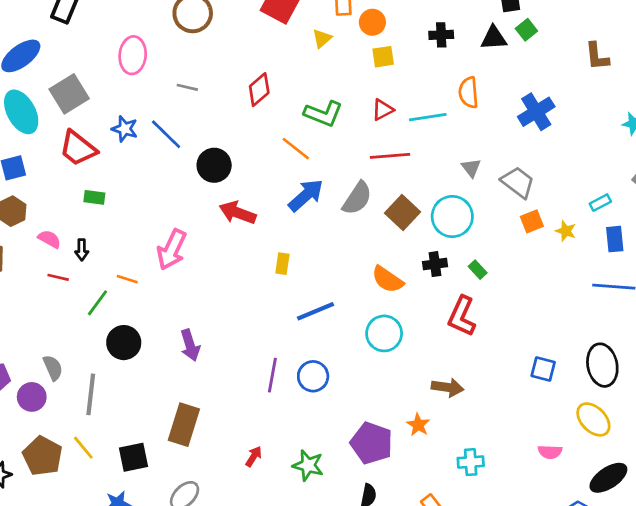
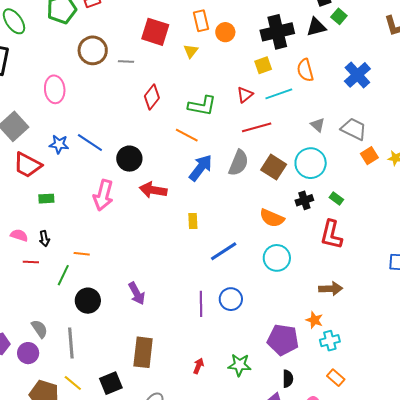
black cross: (441, 35) -> (277, 32), size x1.8
yellow square: (383, 57) -> (263, 65), moved
gray line: (187, 87) -> (126, 62), moved
pink arrow: (172, 250) -> (103, 195), moved
cyan cross: (471, 462) -> (330, 341), moved

